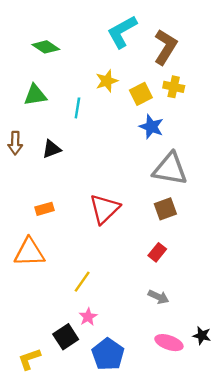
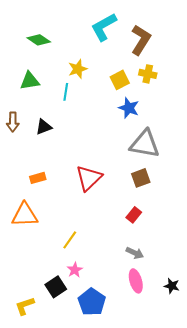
yellow star: (107, 81) -> (78, 69), moved
pink ellipse: (169, 343) -> (136, 281), moved, turned 55

